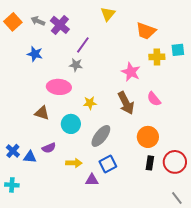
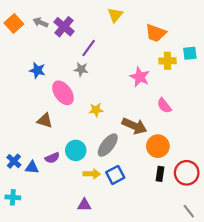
blue star: (35, 54) -> (37, 70), moved
pink ellipse: (59, 87) -> (63, 93), turned 50
brown arrow: (126, 103) -> (134, 126), moved, turned -40
cyan circle: (71, 124) -> (76, 150), moved
yellow arrow: (74, 163) -> (92, 174), moved
purple triangle: (92, 180) -> (84, 205), moved

